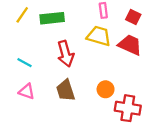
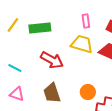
red arrow: (66, 54) -> (52, 60), turned -45

